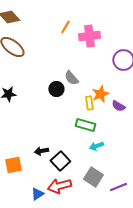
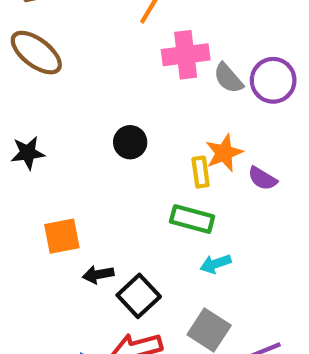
pink cross: (89, 36) -> (186, 55), moved
gray semicircle: (71, 78) -> (228, 78), moved
orange square: (13, 165) -> (62, 236), moved

